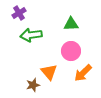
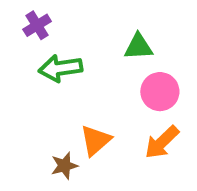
pink circle: (71, 51) -> (160, 92), moved
orange triangle: (49, 72) -> (96, 140), turned 30

